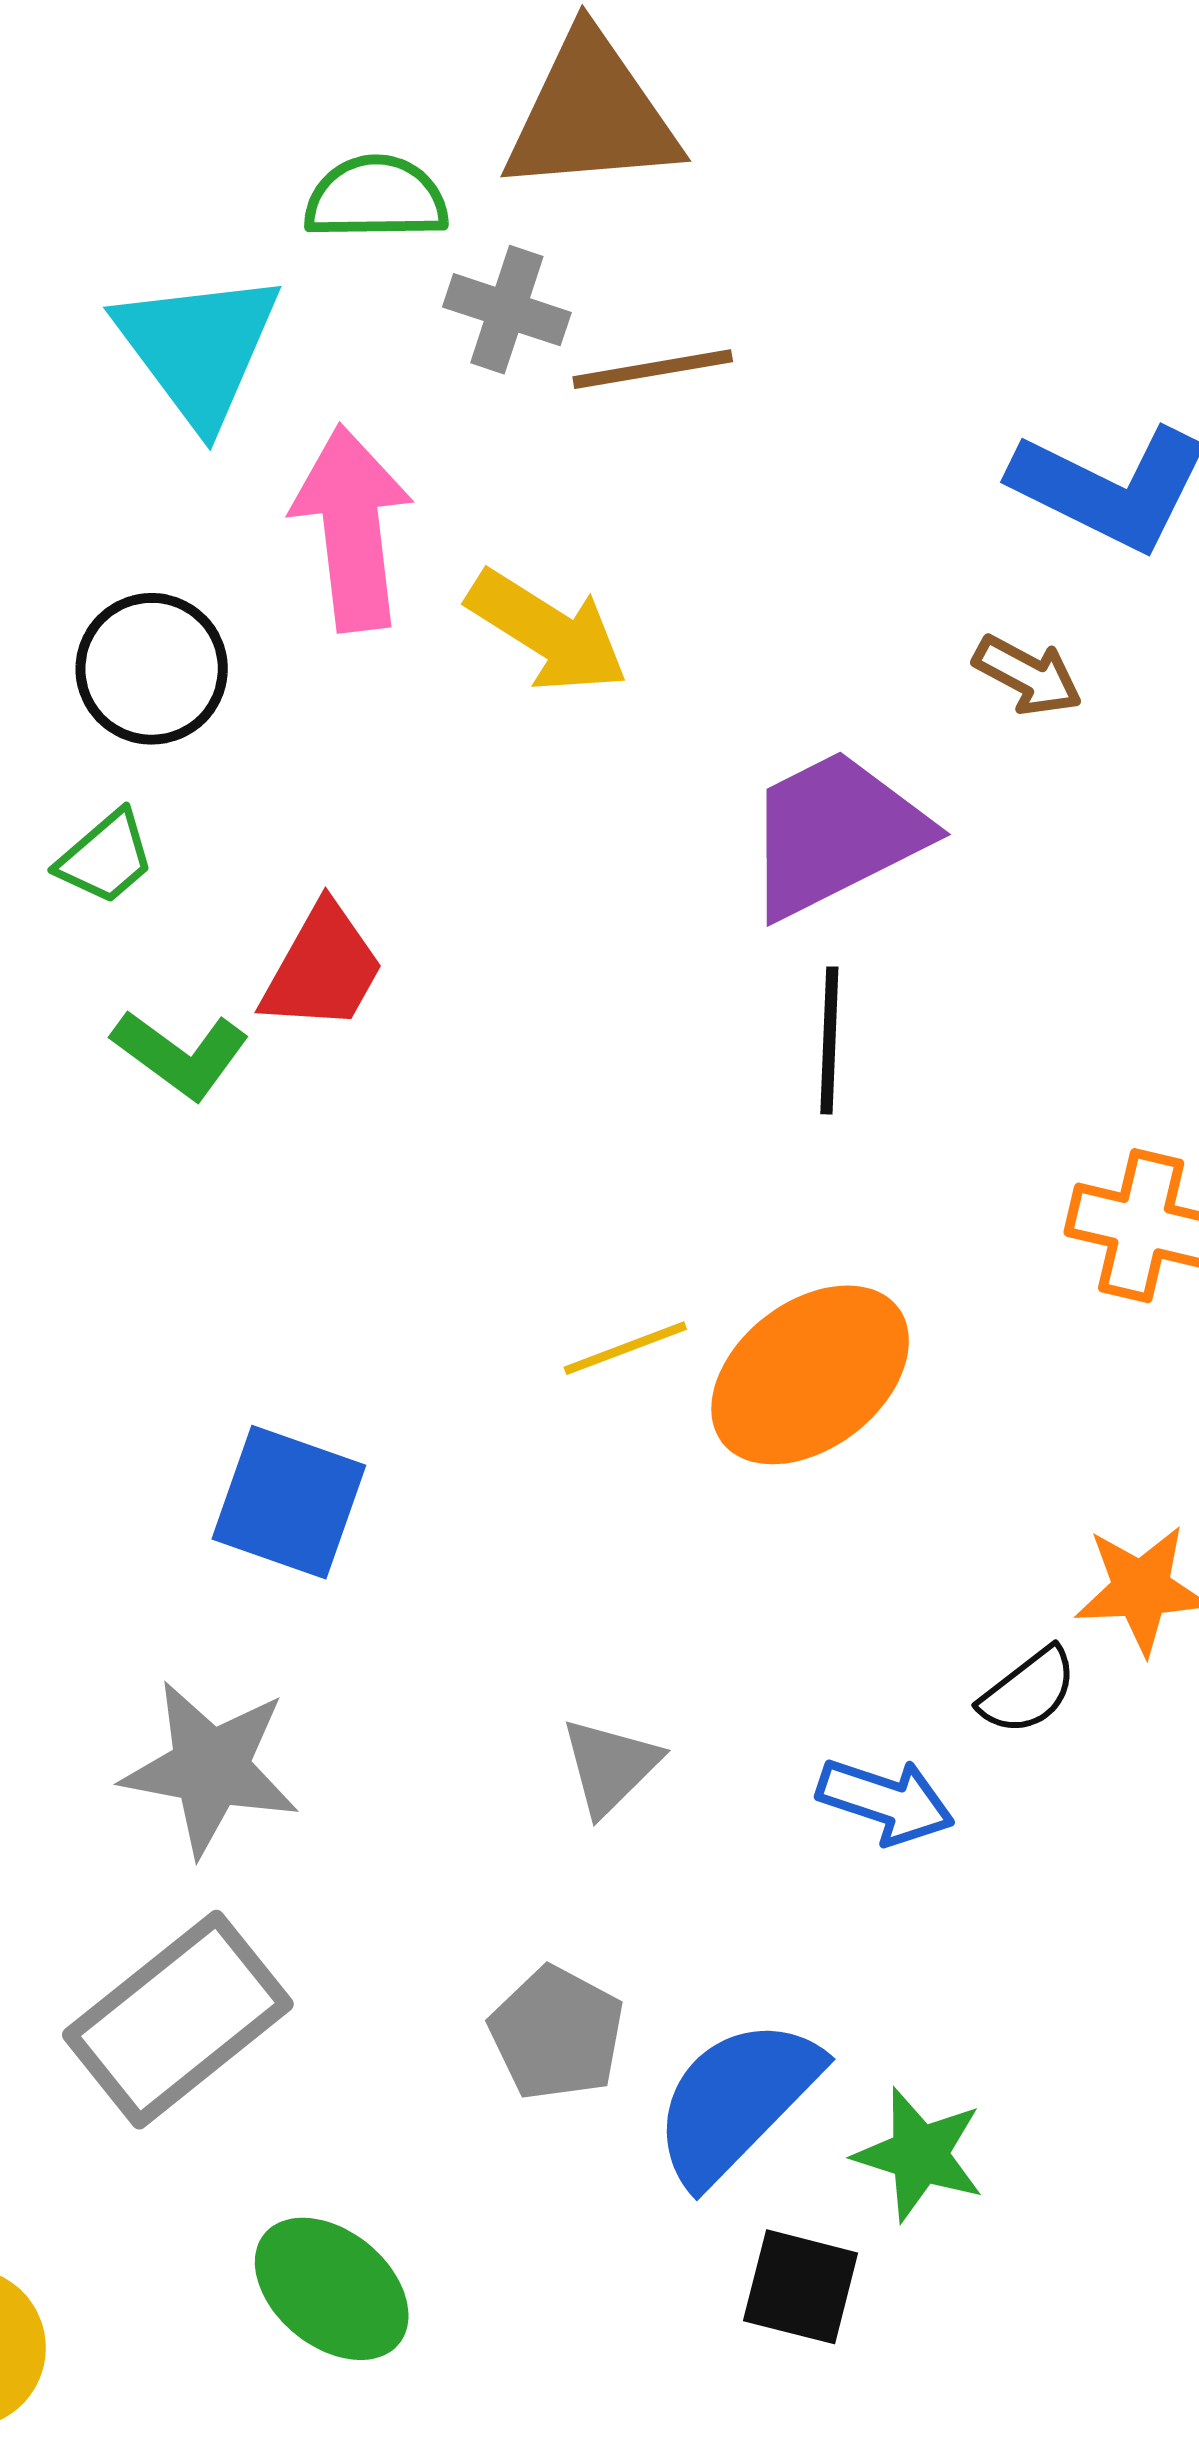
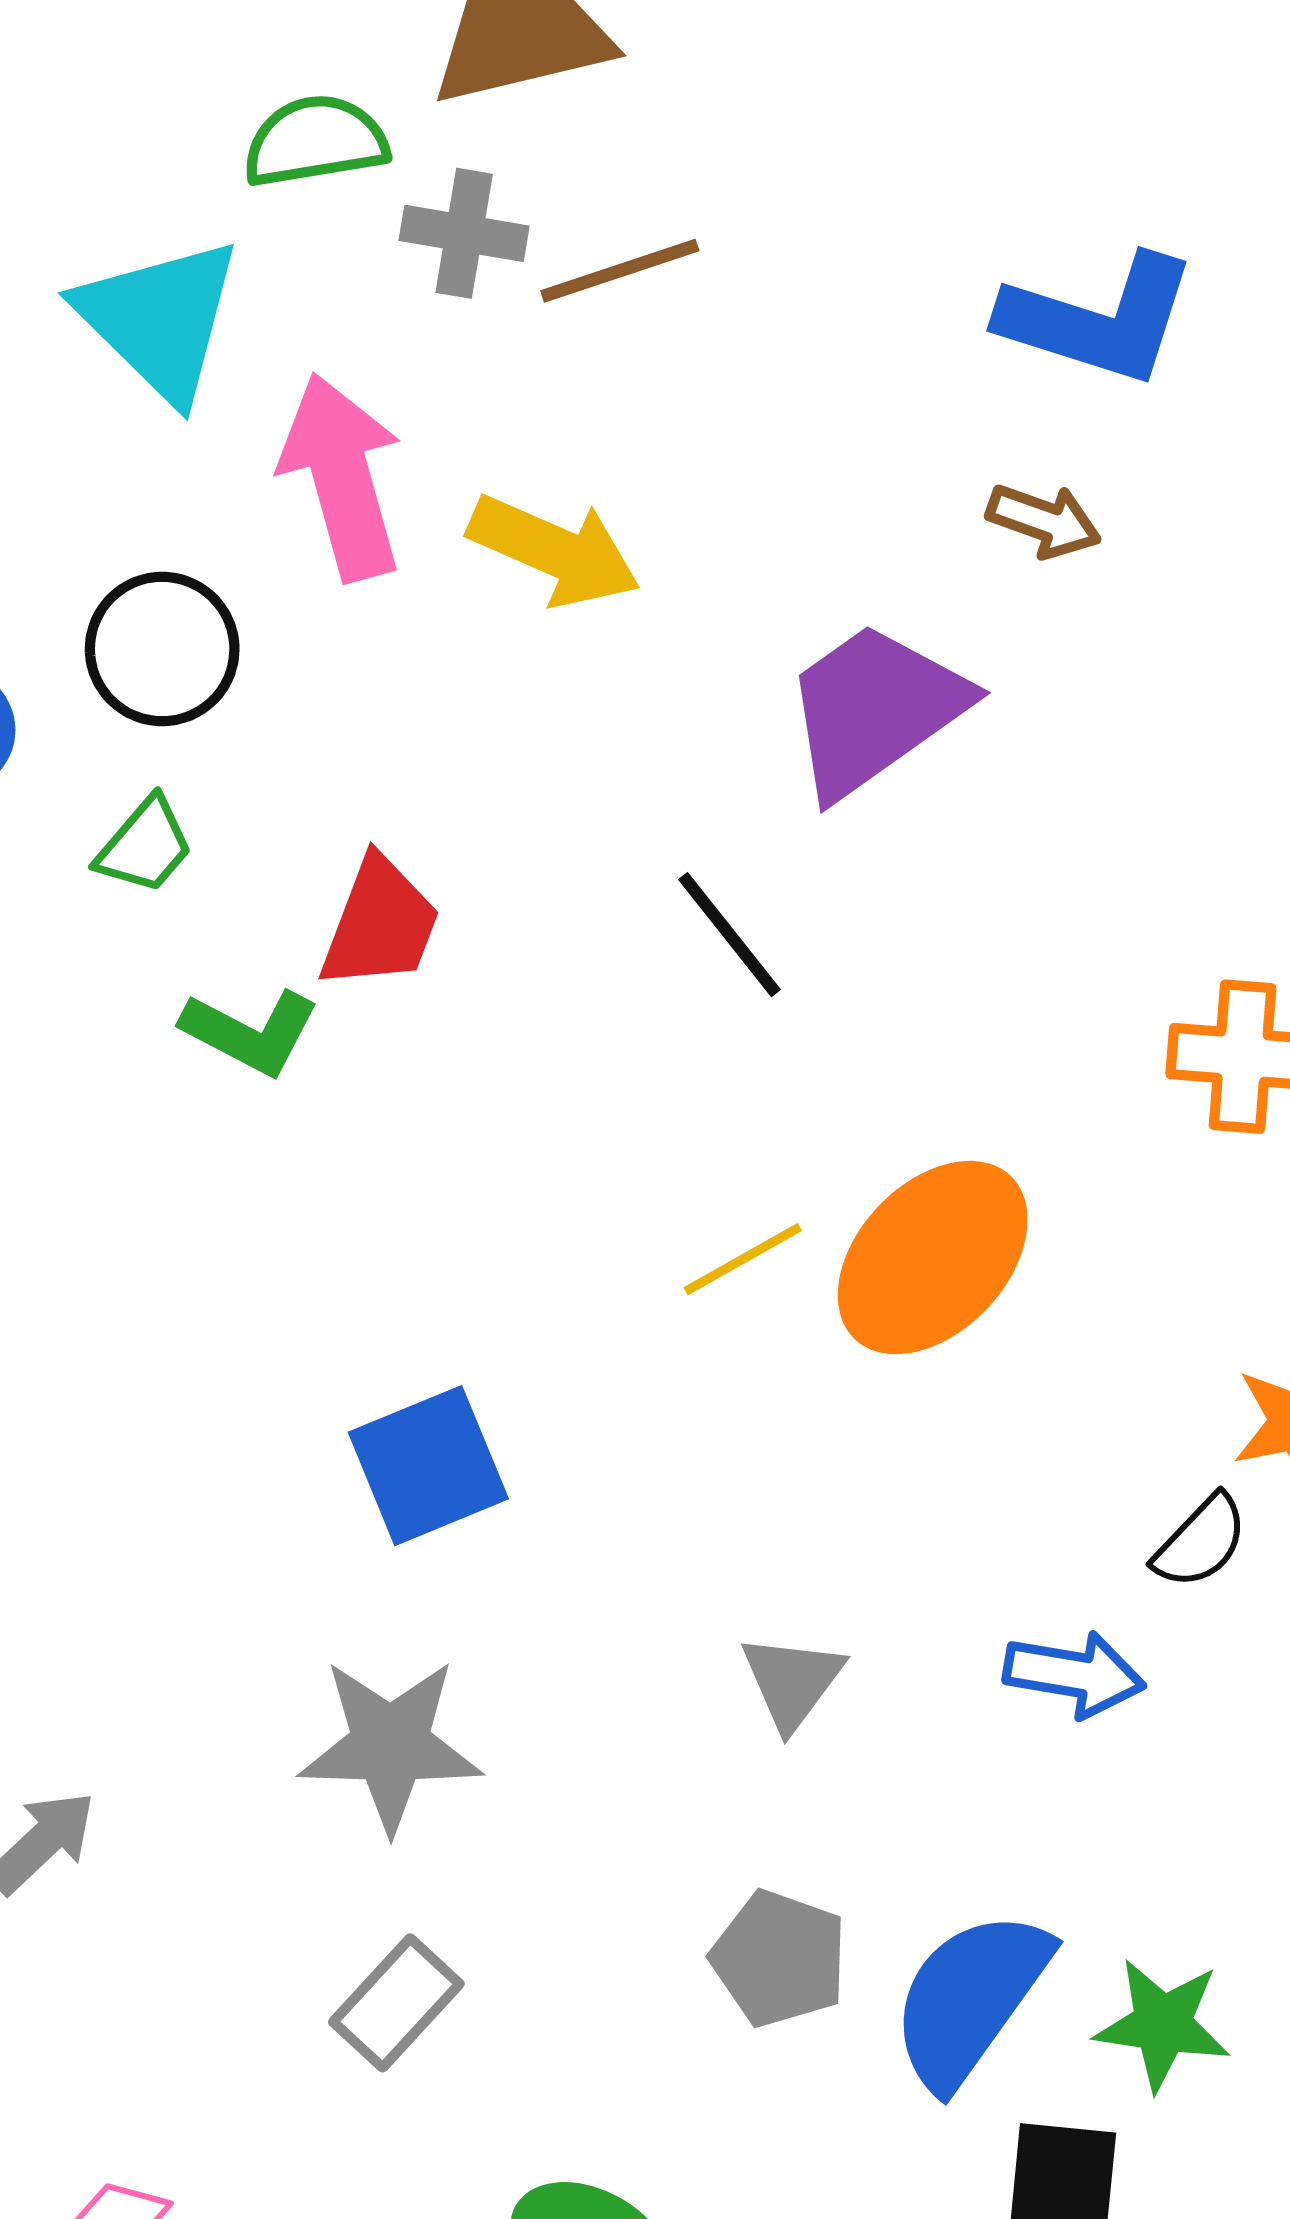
black line: (829, 1040) -> (730, 935), moved, turned -32
blue square: (289, 1502) -> (428, 1466), turned -33
gray rectangle: (178, 2020) -> (396, 2003), size x0.6

